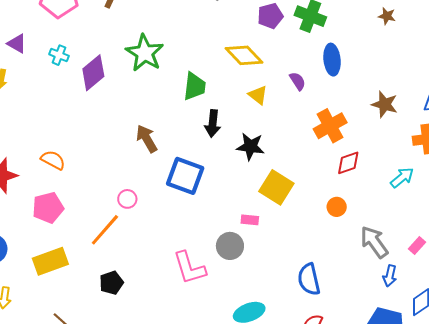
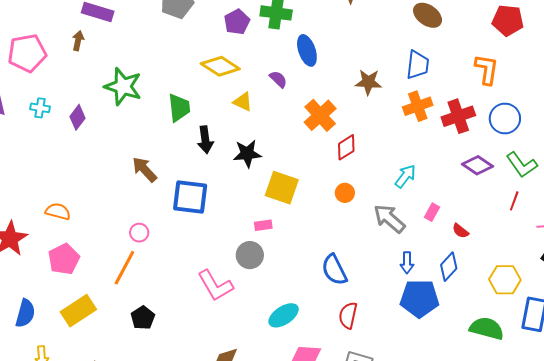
purple diamond: (93, 73) -> (77, 117), size x0.7
cyan arrow: (402, 178) -> (405, 176), moved
blue arrow: (390, 276) -> (407, 263), moved

